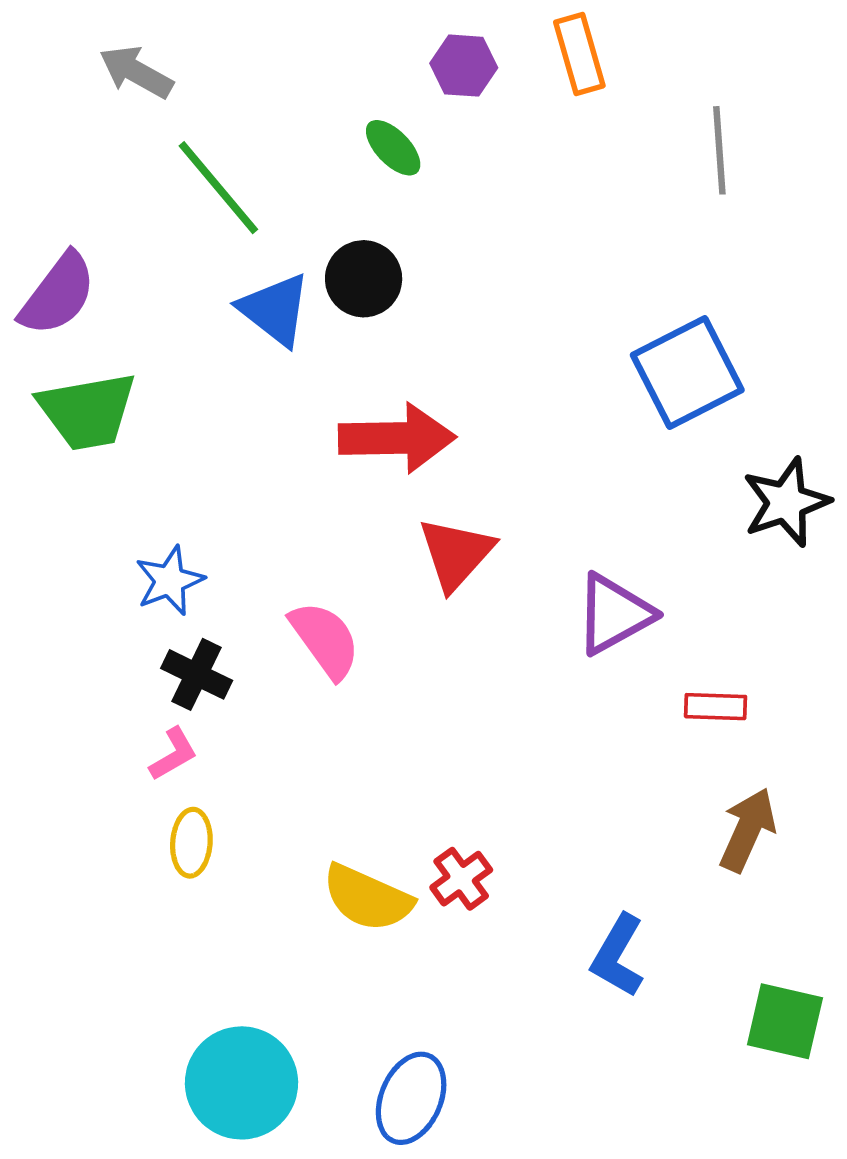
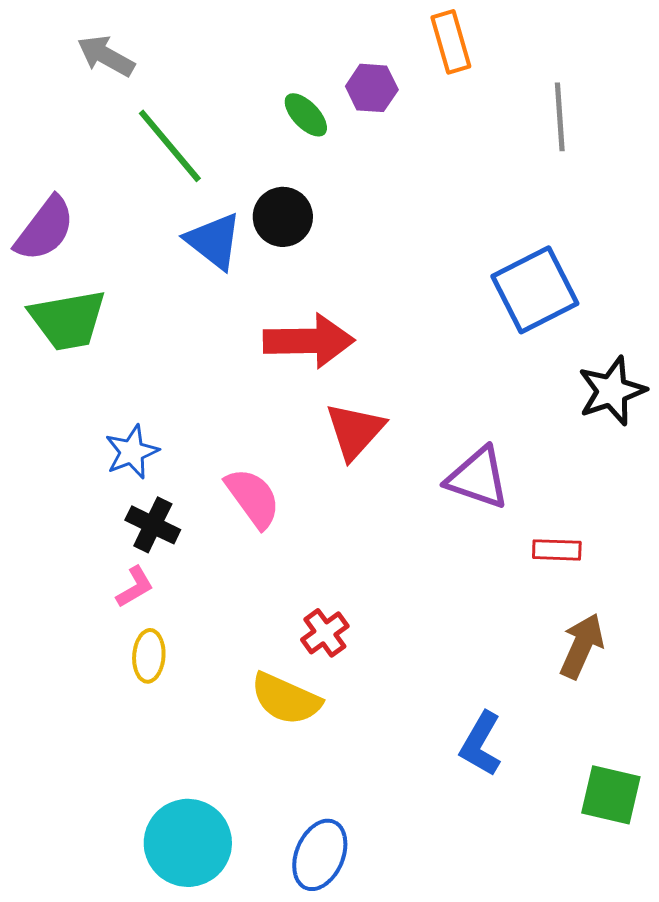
purple hexagon: (464, 66) -> (372, 88), moved
purple triangle: (614, 614) -> (478, 478), turned 48
red cross: (461, 879) -> (325, 633), moved

